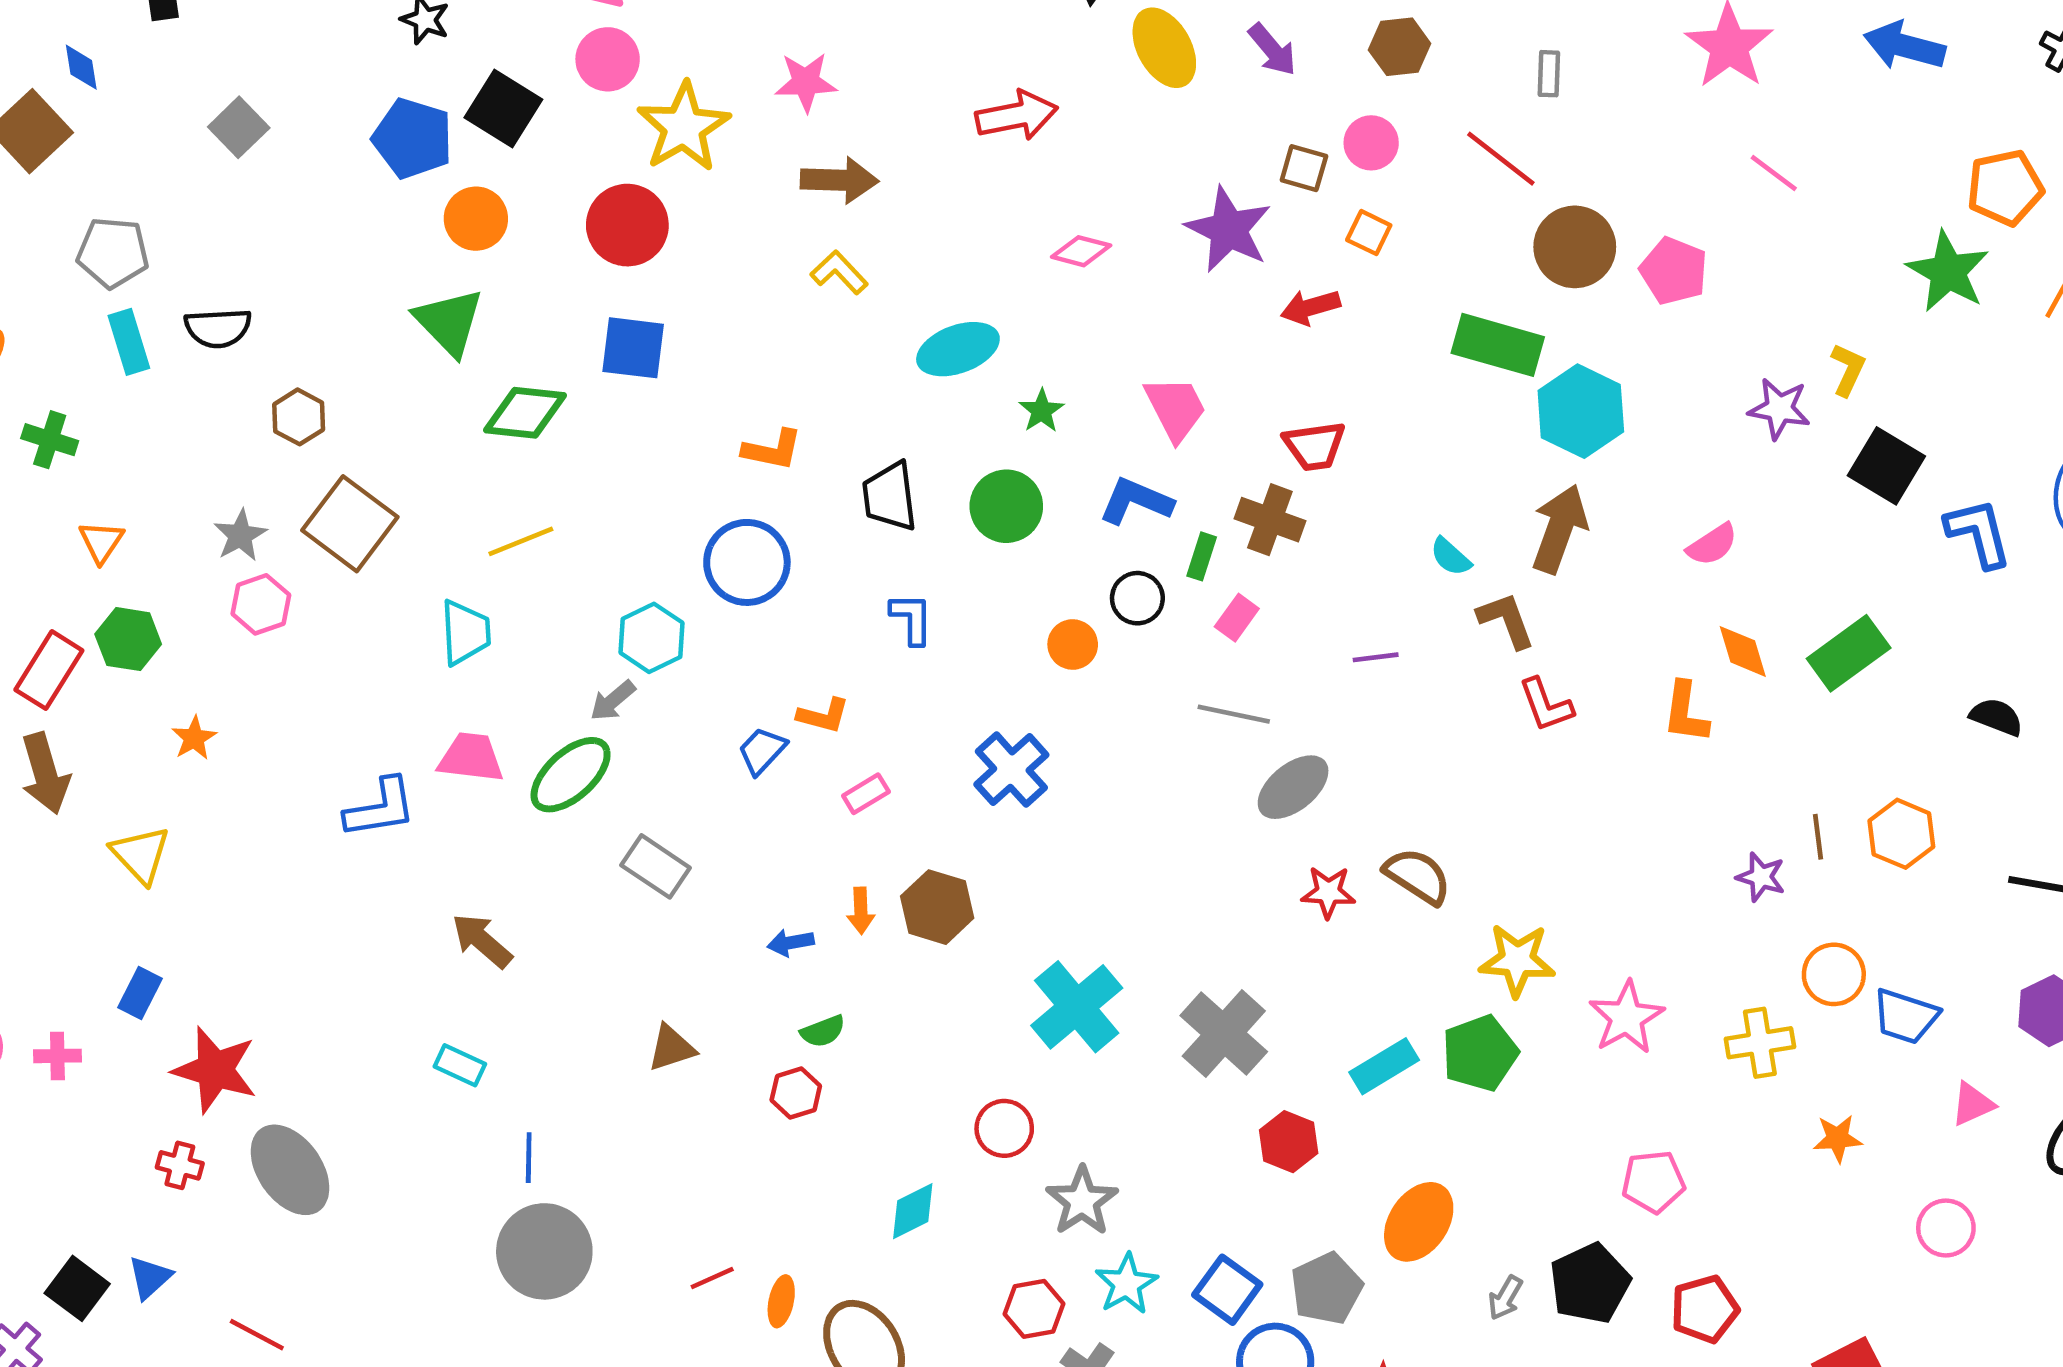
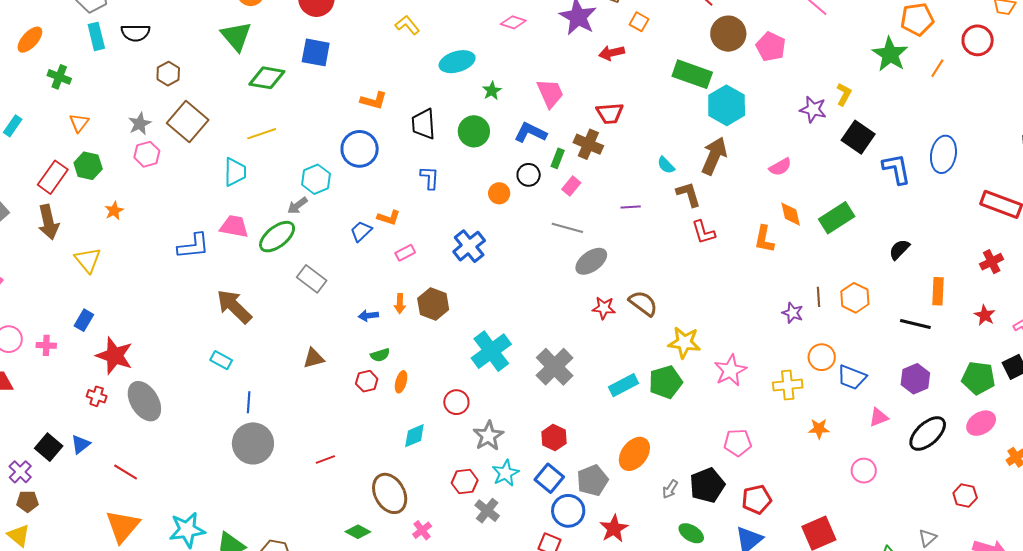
black semicircle: (1996, 717) -> (899, 249), turned -70
brown arrow: (482, 941) -> (234, 307), size x1.4
red hexagon: (1289, 1142) -> (554, 438), moved
orange ellipse: (781, 1301) -> (401, 382), moved

